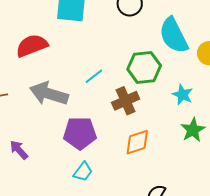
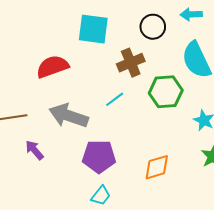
brown cross: (126, 101) -> (131, 63), moved
purple arrow: (19, 150) -> (34, 150), moved

